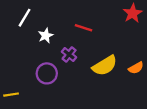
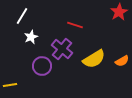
white star: (46, 36) -> (31, 37), moved
purple cross: (69, 54) -> (62, 49), size x1.5

